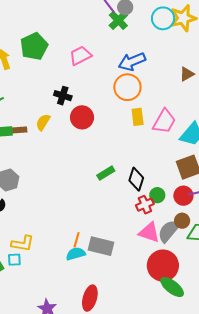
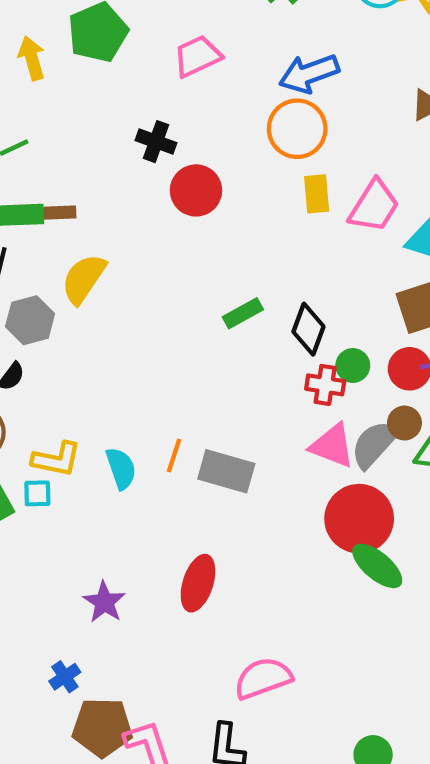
yellow semicircle: (43, 122) -> (84, 279), moved, size x1.4
red cross: (145, 205) -> (325, 385), turned 30
cyan semicircle: (76, 254) -> (121, 468), moved, turned 84

